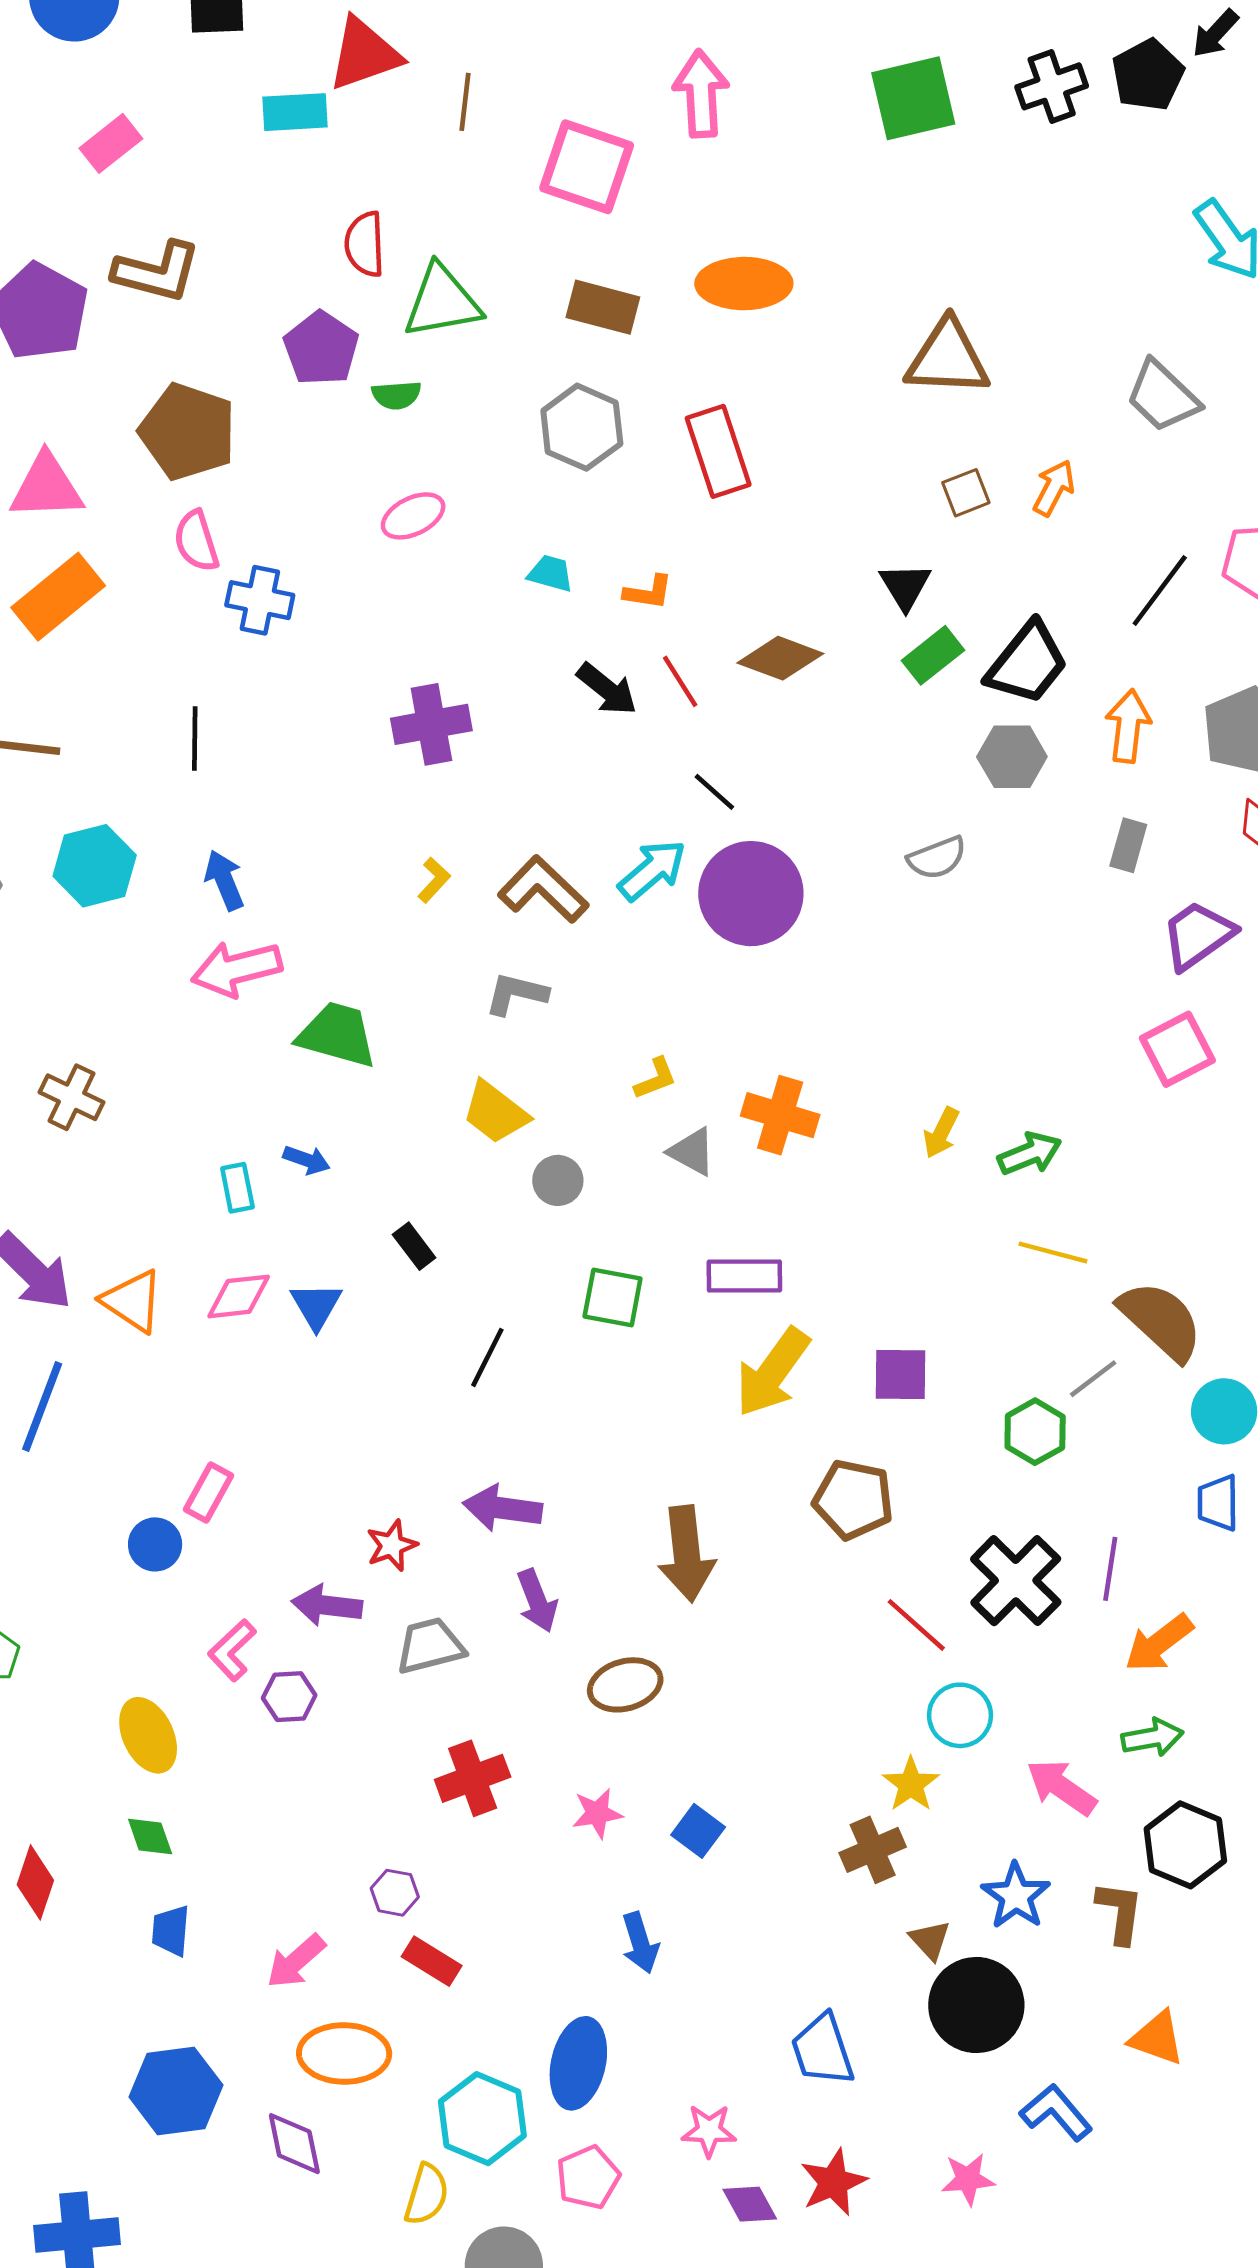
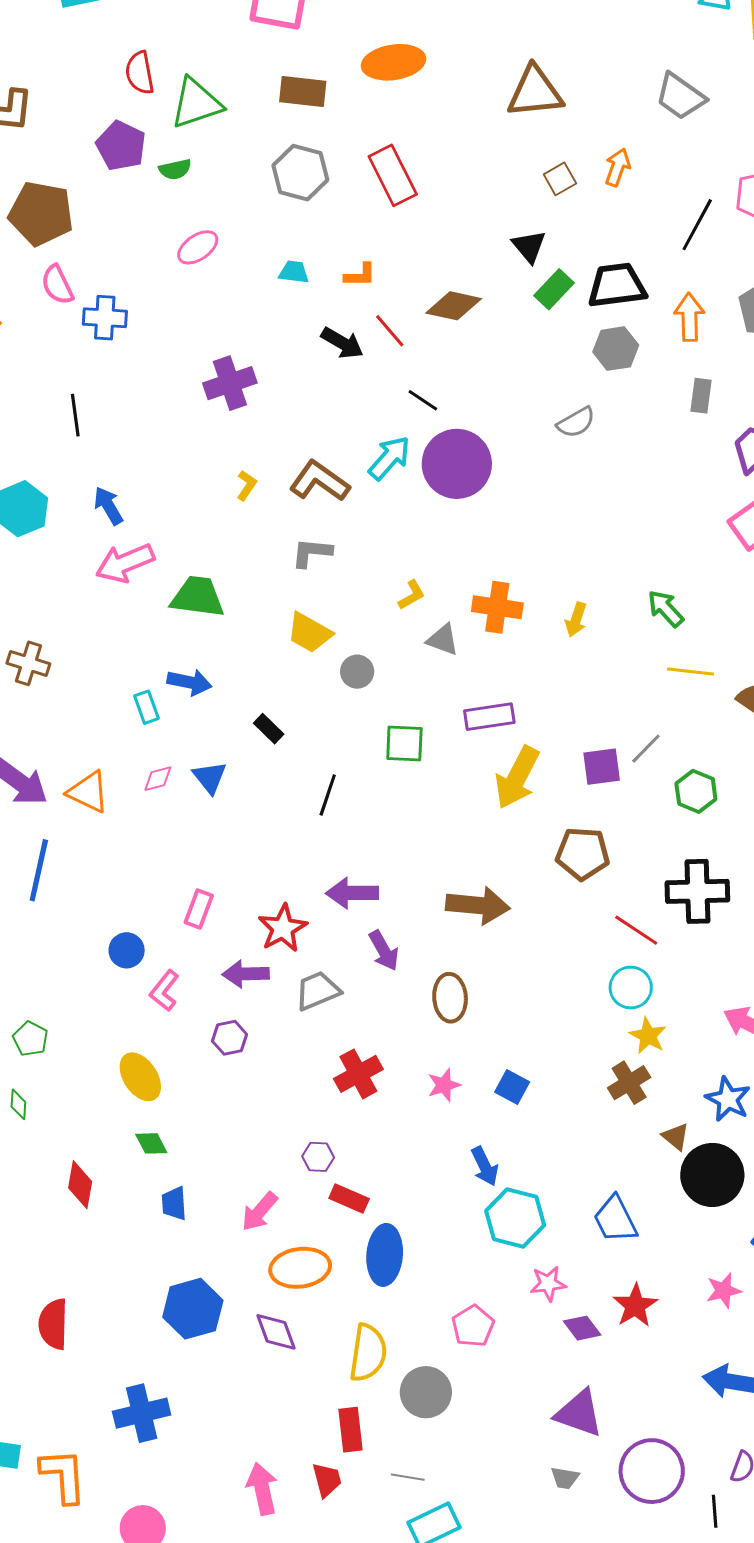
black trapezoid: (1027, 663) -> (617, 285), turned -128
yellow arrow: (941, 1133) -> (576, 620), moved
green arrow: (1030, 1154) -> (666, 609), turned -102
blue arrow: (307, 1160) -> (189, 682), size x1.4
pink diamond: (239, 1296) -> (158, 779), size x0.7
gray line: (1093, 1379) -> (646, 749), moved
pink rectangle: (208, 1492) -> (199, 909), moved
red star: (392, 1545) -> (283, 928), size x1.4
brown arrow: (687, 1554) -> (478, 905), turned -70
black cross: (1016, 1581) -> (697, 891), turned -38
pink L-shape: (232, 1650) -> (164, 991), moved
brown ellipse: (625, 1685) -> (450, 998), turned -69
cyan circle: (960, 1715) -> (631, 988), moved
blue ellipse: (578, 2063) -> (385, 1255), moved
cyan hexagon: (482, 2119) -> (515, 1218), moved
yellow semicircle: (427, 2194) -> (368, 1353), size x1.4

